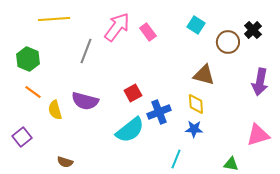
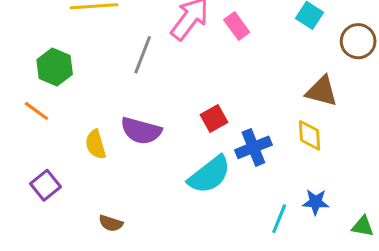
orange line: (33, 92) -> (36, 111), moved
blue star: (194, 129) -> (316, 202), moved

